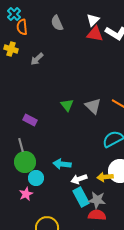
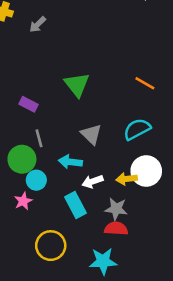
green triangle: (67, 105) -> (77, 85), size x1.5
gray triangle: (93, 106) -> (91, 134), moved
gray line: (21, 145) -> (39, 138), moved
cyan rectangle: (81, 197) -> (76, 205), moved

